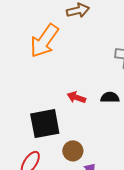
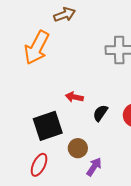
black semicircle: (110, 97) -> (100, 113), moved, turned -48

